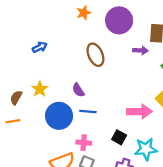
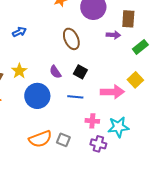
blue line: (88, 112) -> (75, 97), moved
black square: (119, 137) -> (80, 72), moved
pink cross: (84, 143) -> (92, 121), moved

